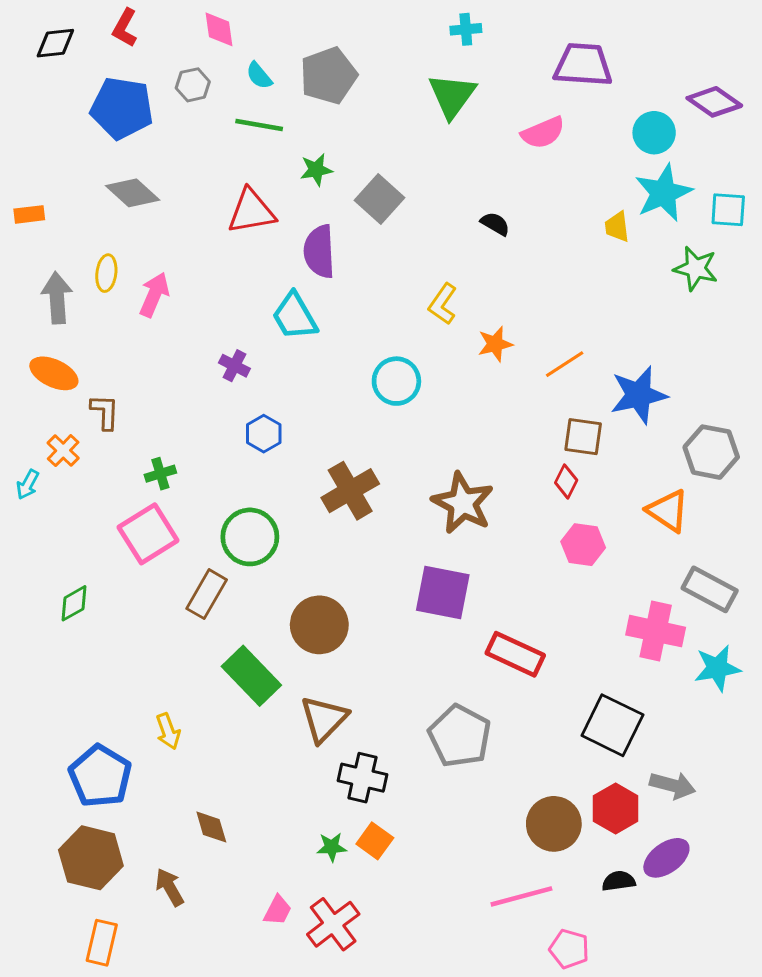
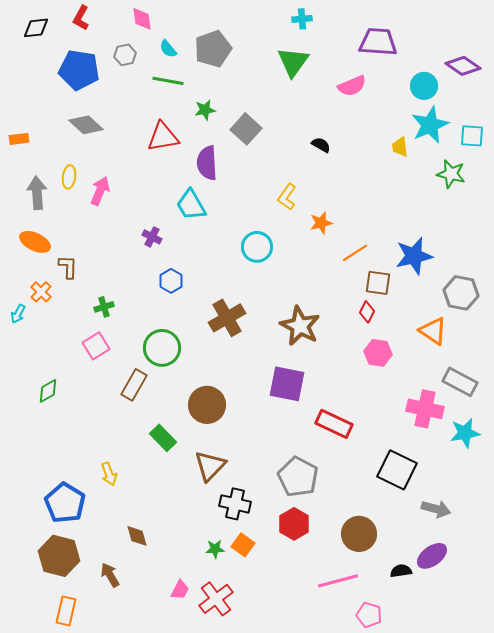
orange line: (565, 364) -> (355, 253), moved
pink square: (148, 534) -> (96, 346), size x0.7
green rectangle: (251, 676) -> (163, 438), size x0.7
red hexagon: (616, 808) -> (294, 524), moved

